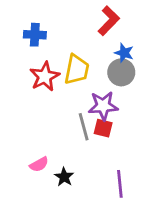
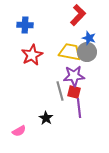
yellow trapezoid: (77, 70) -> (70, 52), moved, turned -90
pink semicircle: (39, 164) -> (19, 131), moved
black star: (64, 177) -> (46, 118), moved
purple line: (120, 184) -> (79, 108), moved

